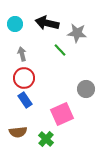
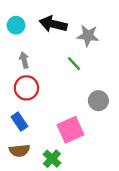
green line: (60, 50) -> (74, 64), moved
blue rectangle: (25, 100) -> (19, 122), moved

